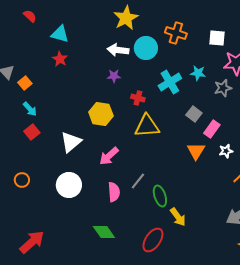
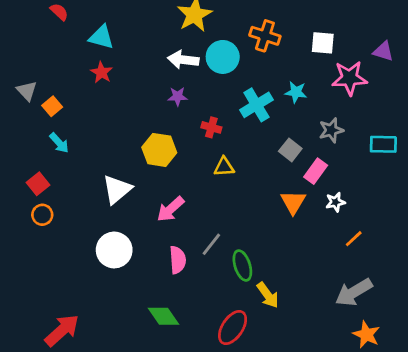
gray star: (223, 88) -> (331, 130), moved
yellow triangle: (147, 126) -> (224, 167), size x0.6
red square: (32, 132) -> (38, 184), moved
orange circle: (22, 180) -> (42, 215), moved

